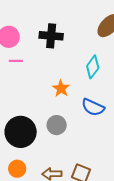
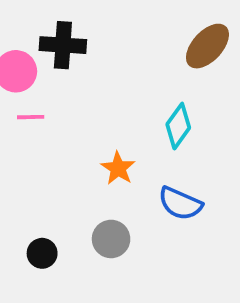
black cross: (51, 36) -> (63, 45), moved
black circle: (21, 132) -> (42, 253), size x0.5

